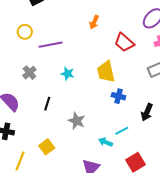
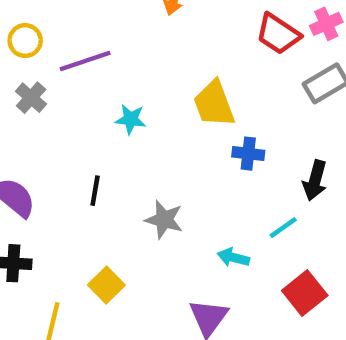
red trapezoid: (124, 42) -> (278, 34), moved
gray cross: (29, 73) -> (31, 98), moved
cyan line: (122, 131) -> (283, 228), moved

